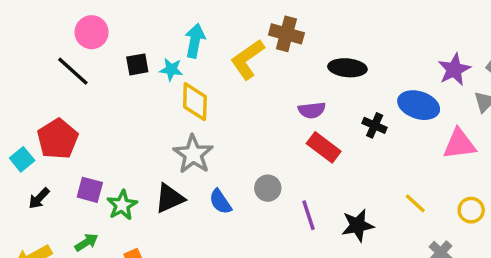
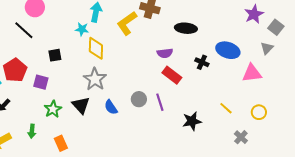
black square: (137, 64) -> (55, 55), moved
purple star: (454, 69) -> (254, 14), moved
purple square: (90, 190) -> (41, 82), moved
black triangle: (169, 198) -> (81, 105), turned -48
purple line: (308, 215) -> (160, 102), moved
green arrow: (86, 242) -> (32, 131), turned 128

